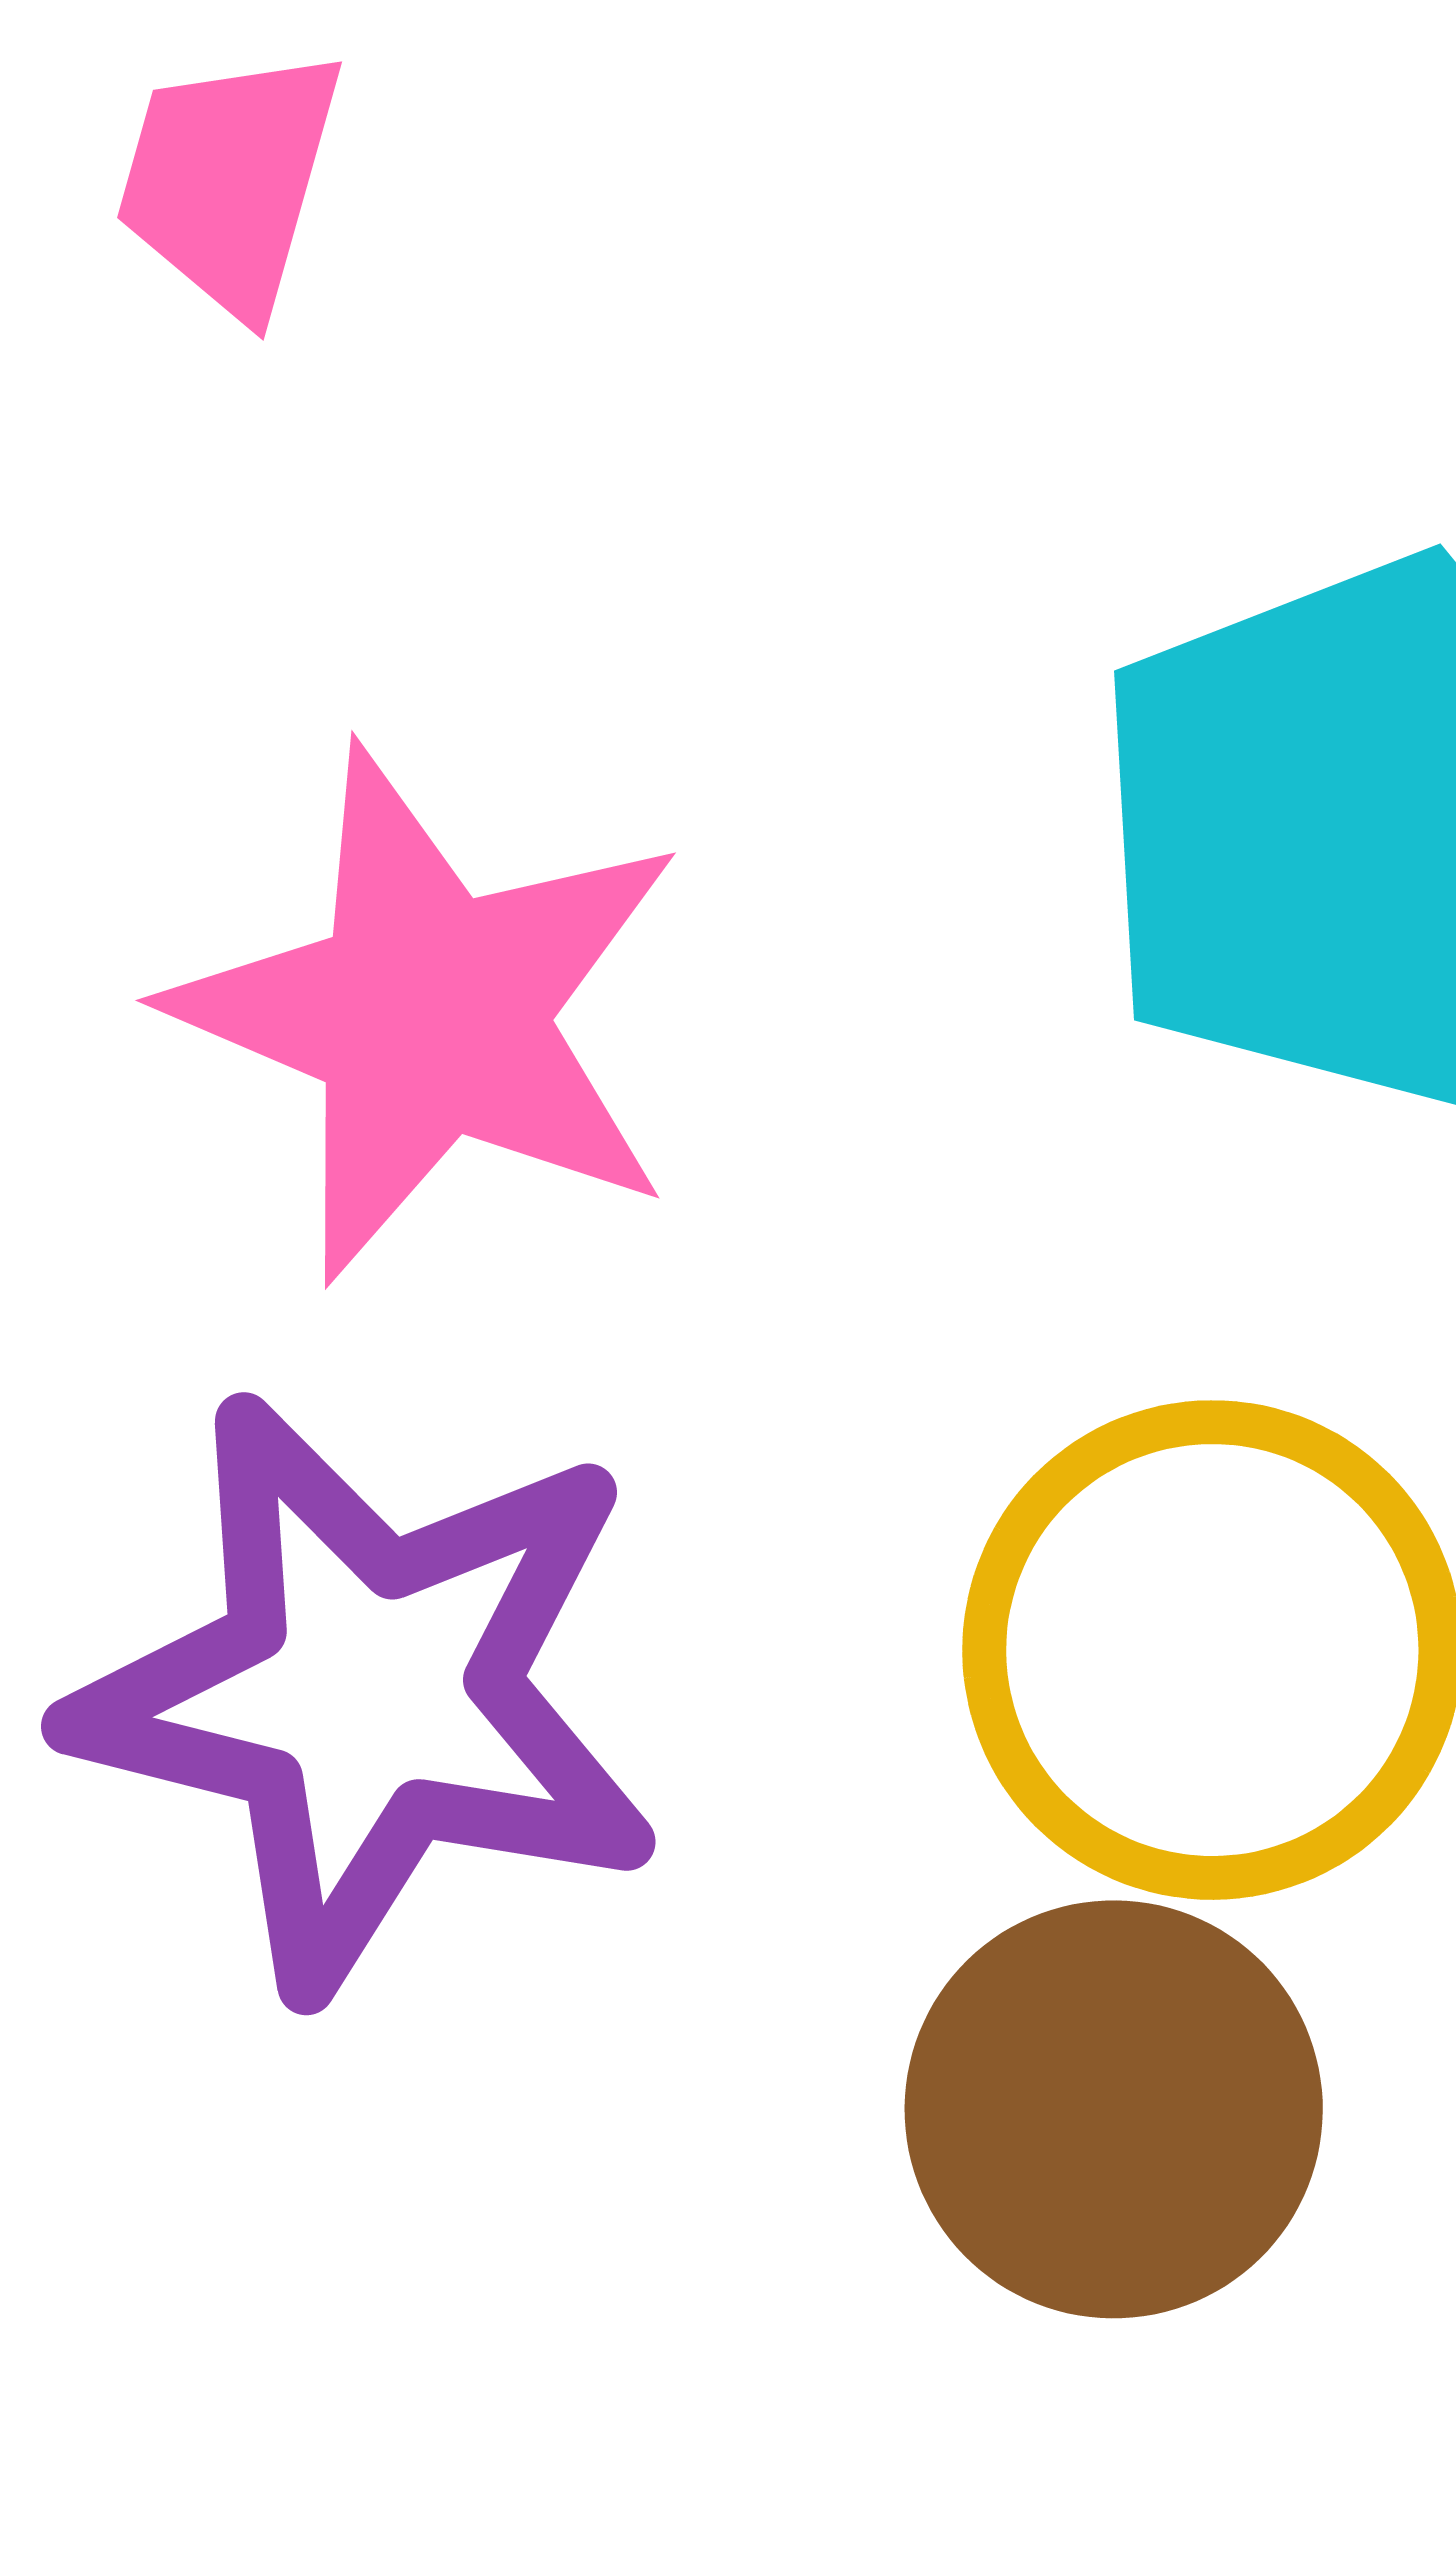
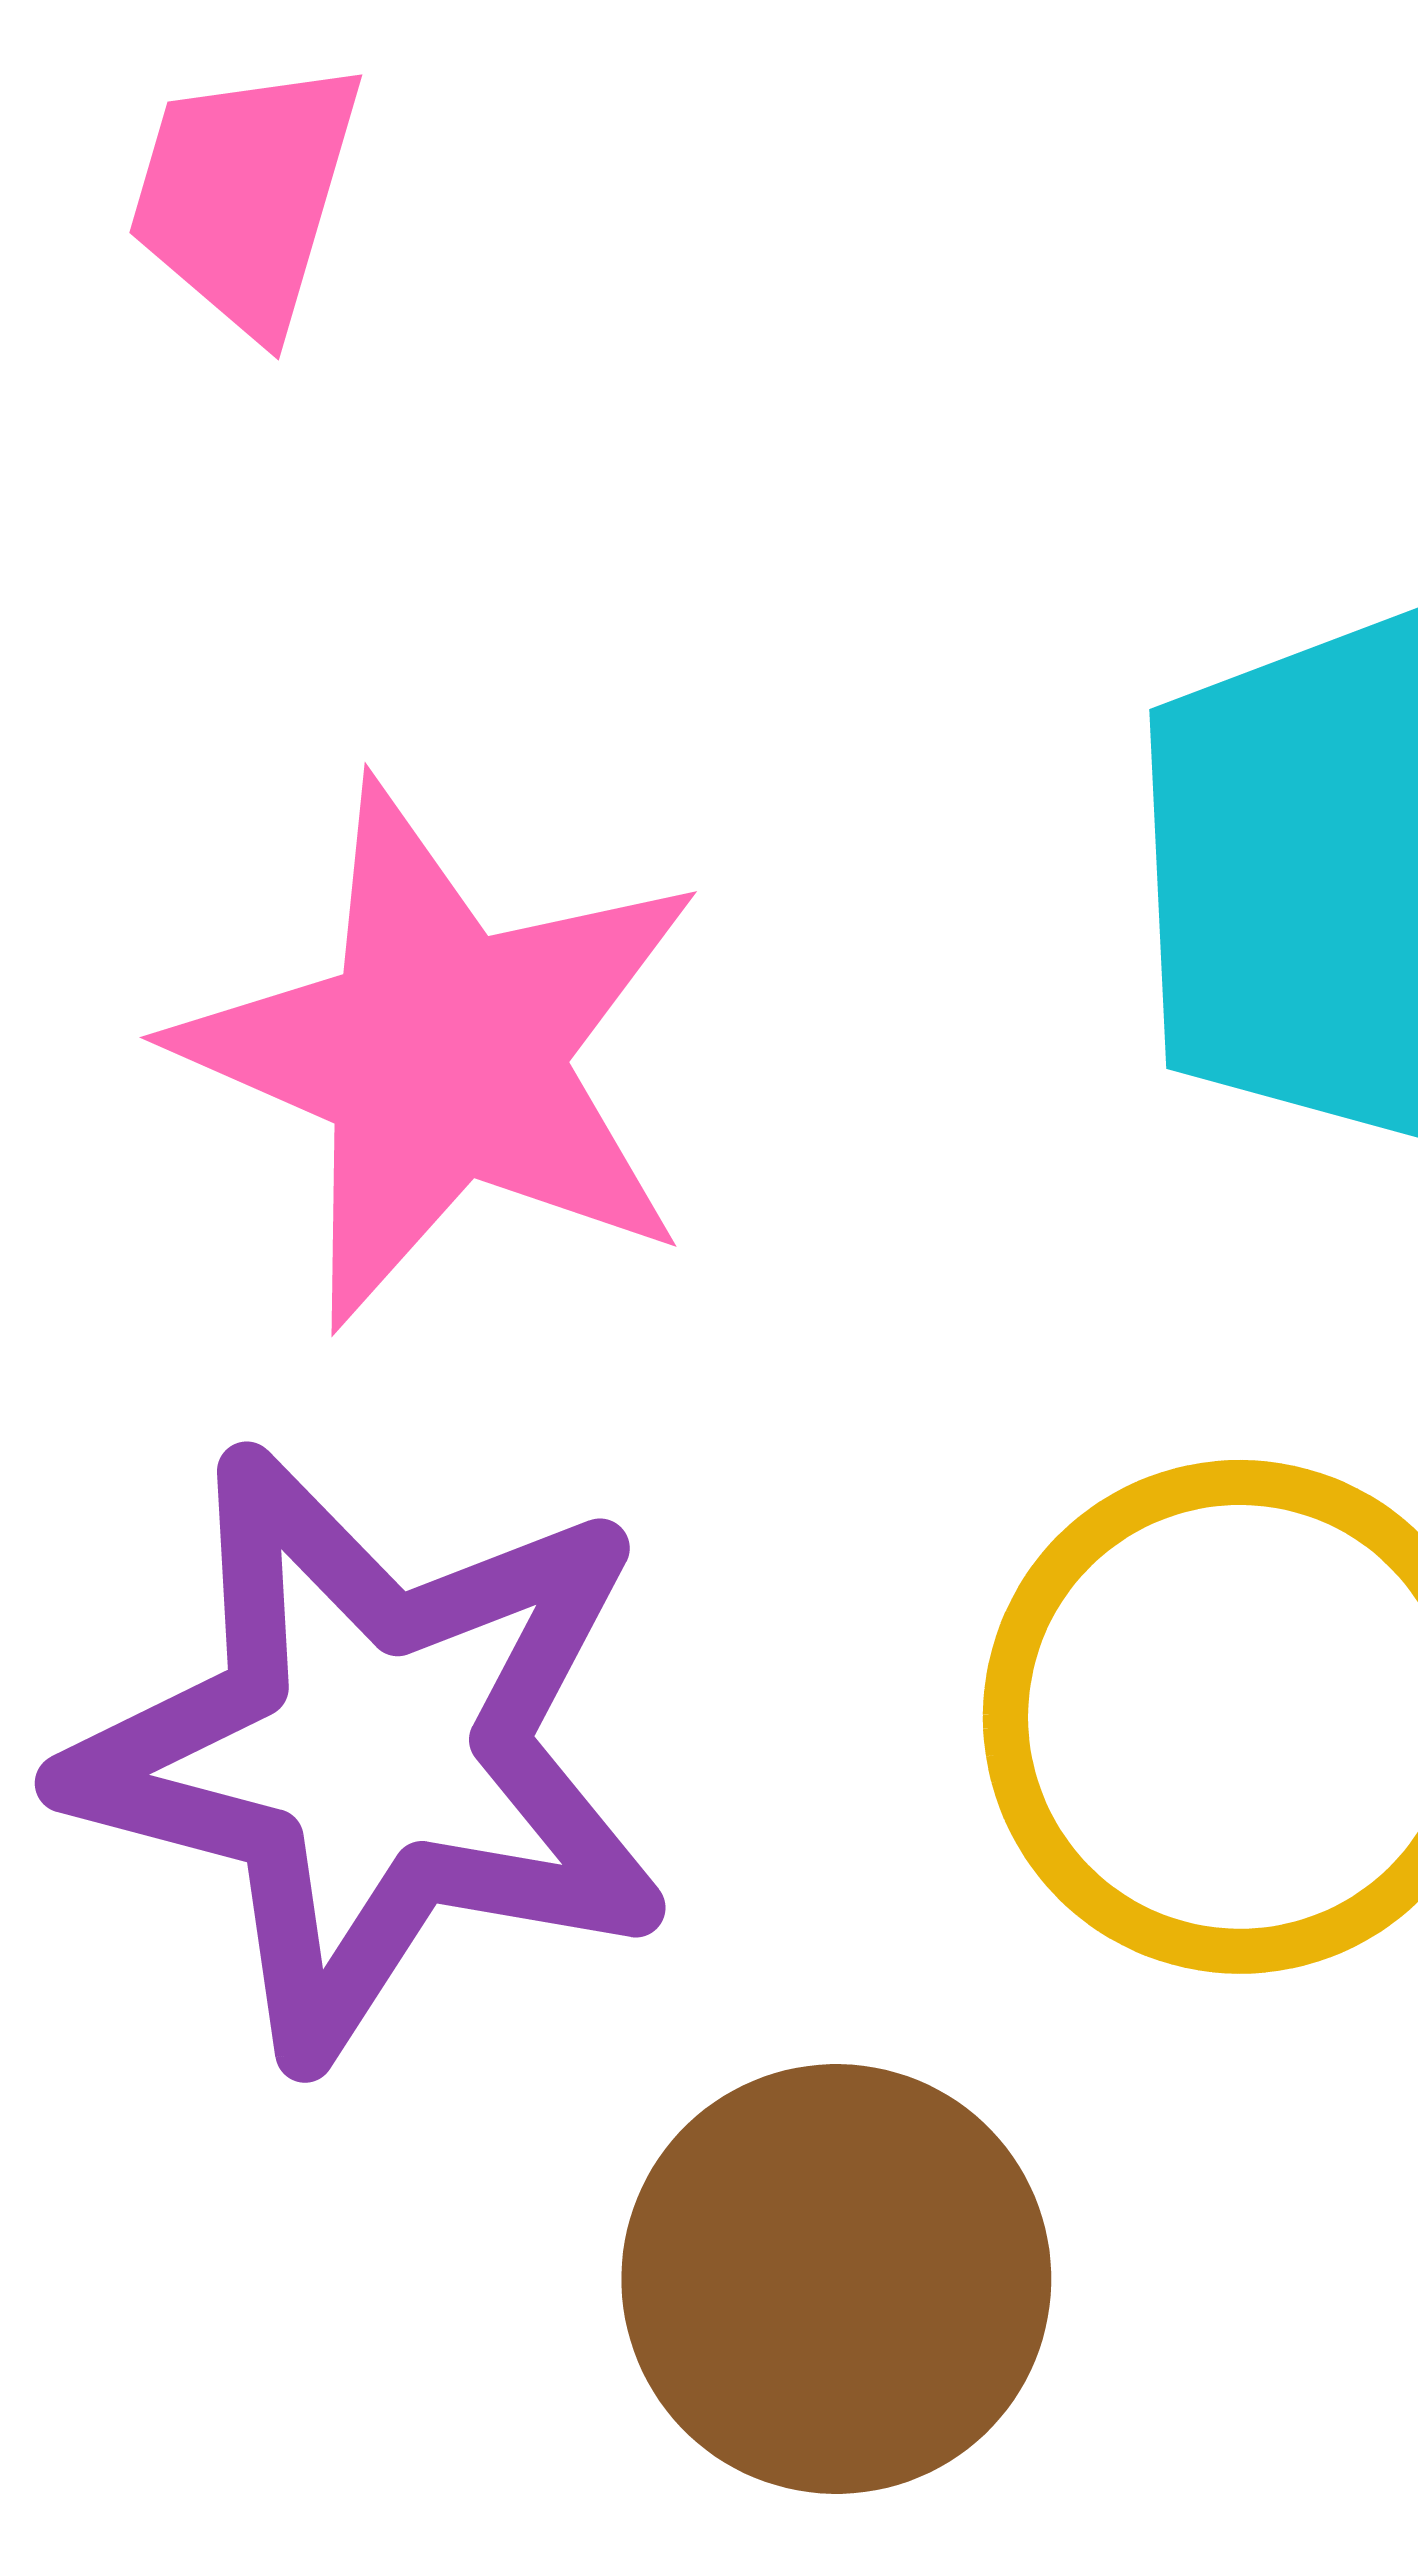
brown circle: (1114, 2109) -> (836, 2279), moved

